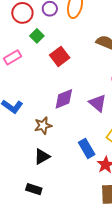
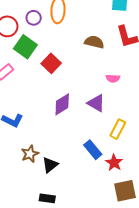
green square: (37, 36) -> (25, 47), size x1.6
brown star: (43, 126) -> (30, 154), moved

